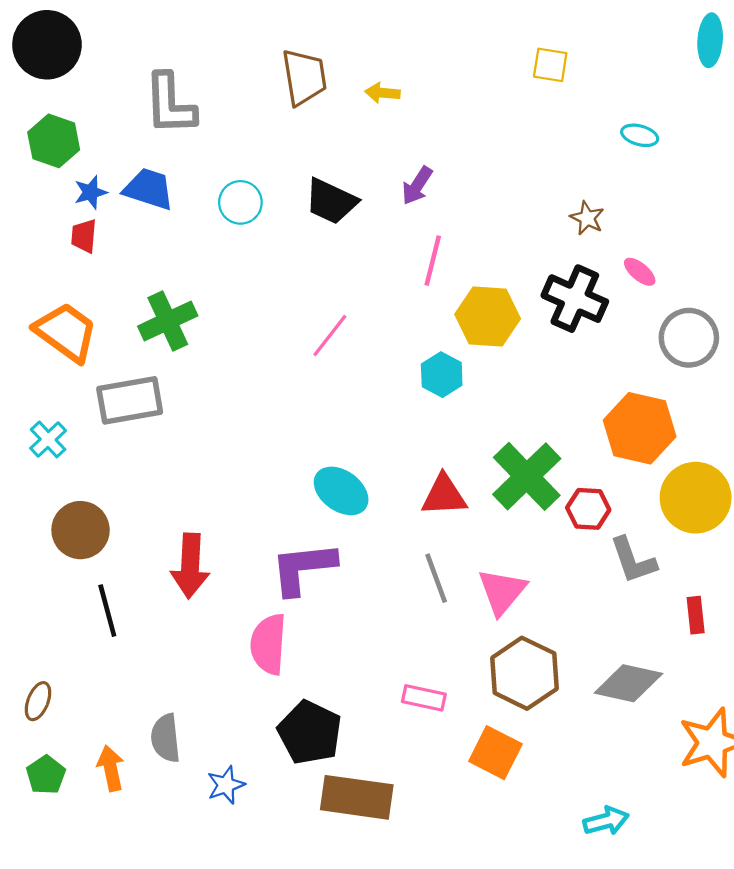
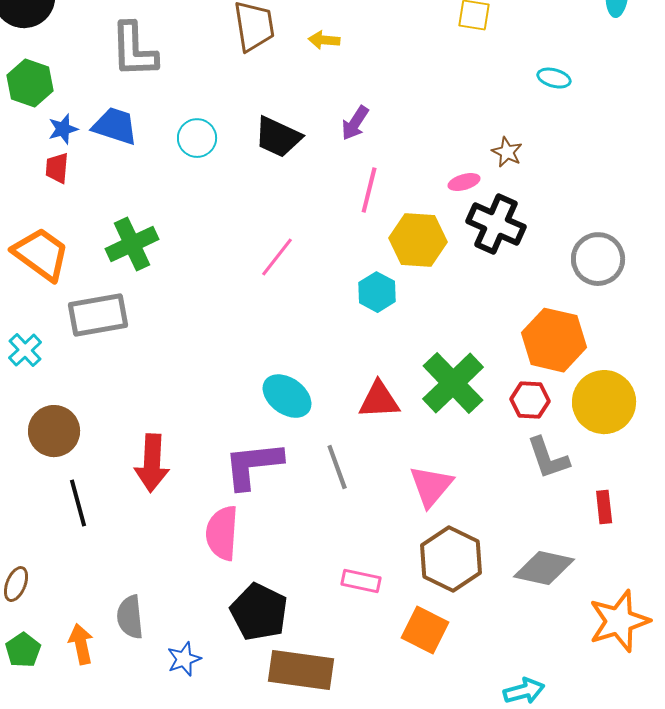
pink ellipse: (640, 272) -> (464, 182), moved, turned -56
red hexagon: (588, 509) -> (530, 400), moved
gray line: (436, 578) -> (337, 467), moved

